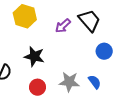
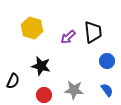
black trapezoid: (89, 20) -> (93, 32), turned 35
blue semicircle: (95, 82) -> (107, 90), moved

